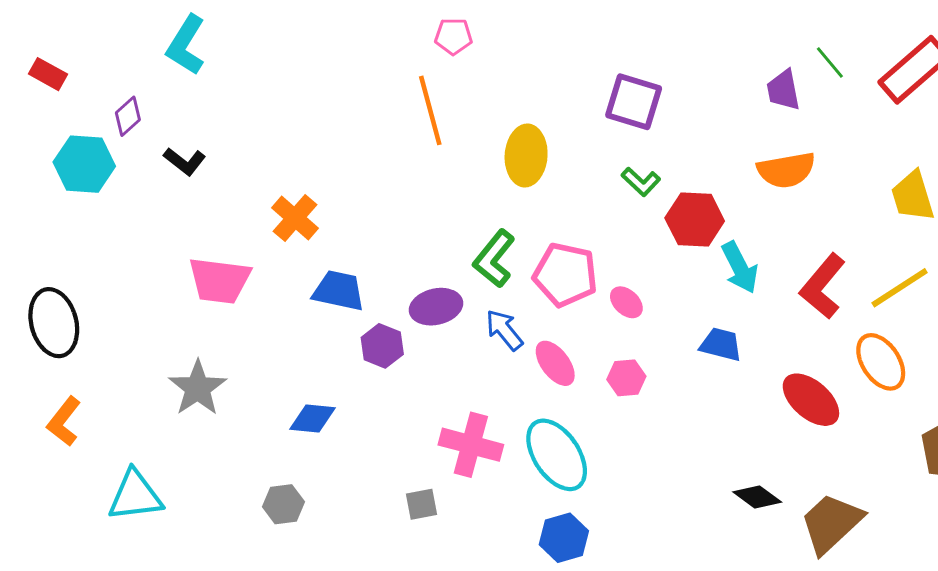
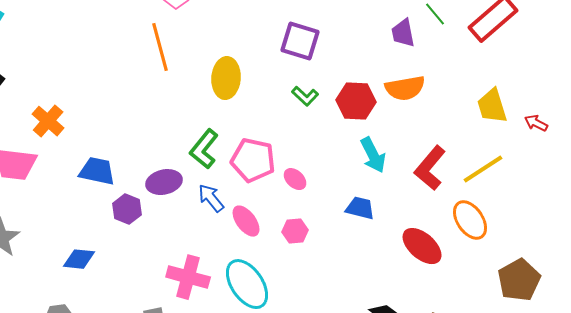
orange cross: (295, 218) -> (48, 121), moved
red hexagon: (695, 219) -> (356, 101), moved

